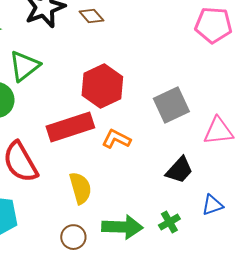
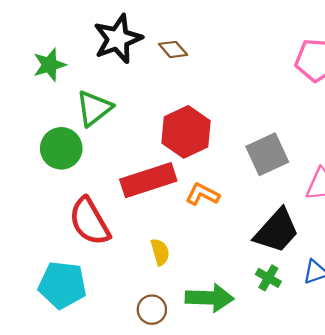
black trapezoid: (179, 170) -> (277, 231), size x1.4
yellow semicircle: (80, 188) -> (160, 252), size x0.7
green cross: (169, 222) -> (268, 278), moved, turned -30

